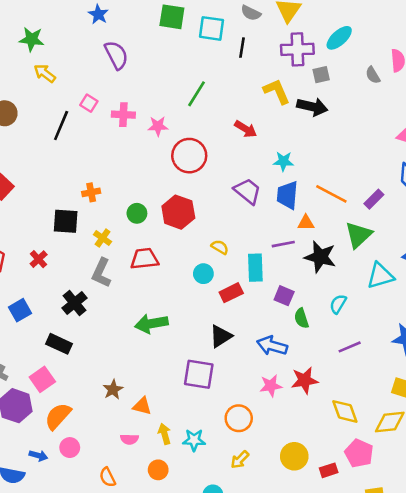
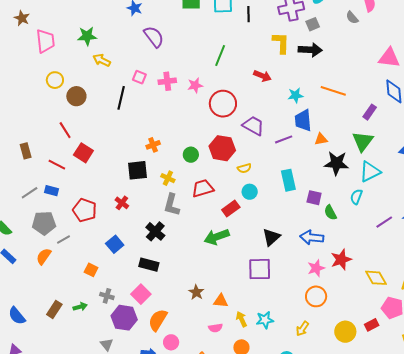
yellow L-shape: (277, 91) -> (281, 43), turned 35
purple trapezoid: (248, 191) -> (253, 126), moved
orange line: (331, 194) -> (333, 91), moved
purple line: (283, 244) -> (284, 139), moved
yellow semicircle: (220, 247) -> (244, 168), moved, turned 144
cyan triangle: (380, 276) -> (370, 172), moved
red rectangle: (231, 293) -> (231, 209), moved
purple line: (350, 347) -> (384, 222), moved
orange circle: (239, 418) -> (316, 296), moved
yellow circle: (294, 456) -> (345, 332), moved

